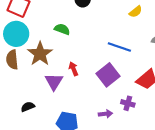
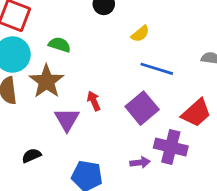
yellow semicircle: (136, 12) -> (140, 34), moved
green semicircle: (62, 29) -> (60, 45), moved
purple cross: (128, 103) -> (171, 147), size x1.6

